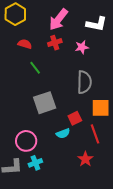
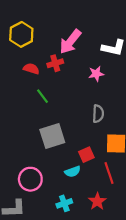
red cross: (55, 43) -> (55, 63), moved
gray semicircle: (84, 82) -> (98, 114), size x0.7
cyan cross: (35, 163) -> (64, 203), moved

